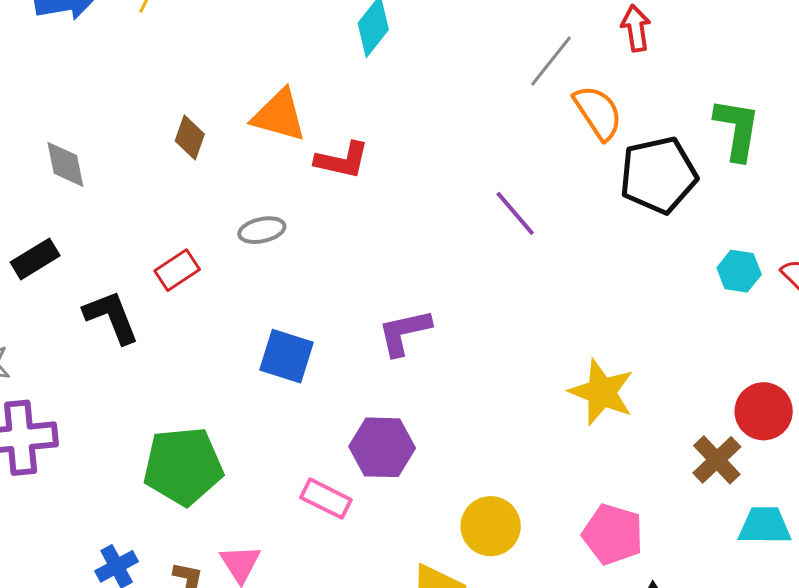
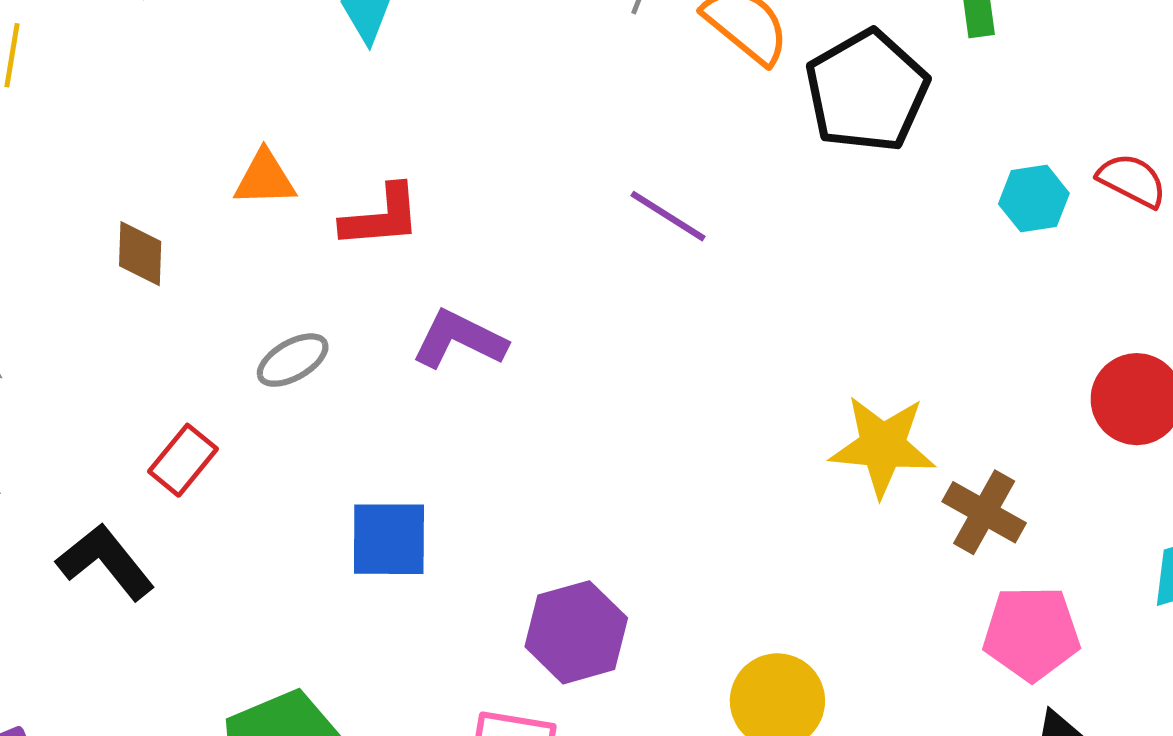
orange triangle: (279, 115) -> (265, 178), size x0.7
purple L-shape: (404, 332) -> (459, 339), moved, turned 56
brown cross: (717, 460) -> (984, 512), moved
pink pentagon: (613, 534) -> (1031, 633), moved

